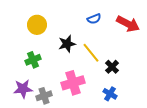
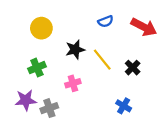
black cross: (112, 67) -> (133, 68), moved
pink cross: (73, 83) -> (73, 83), moved, size x0.6

